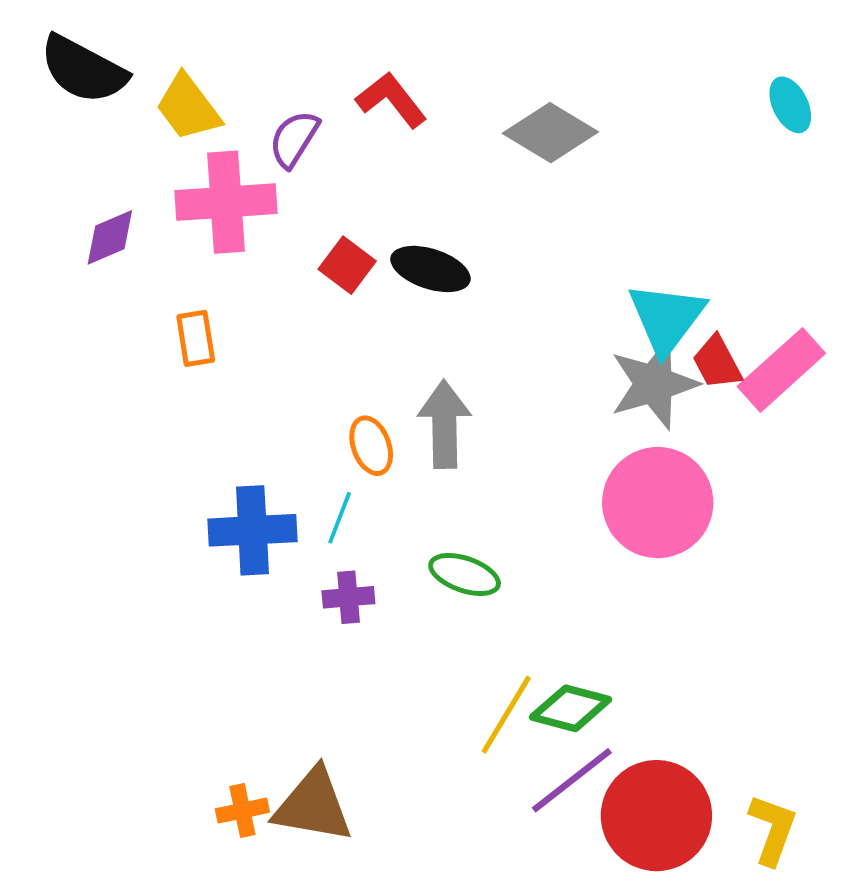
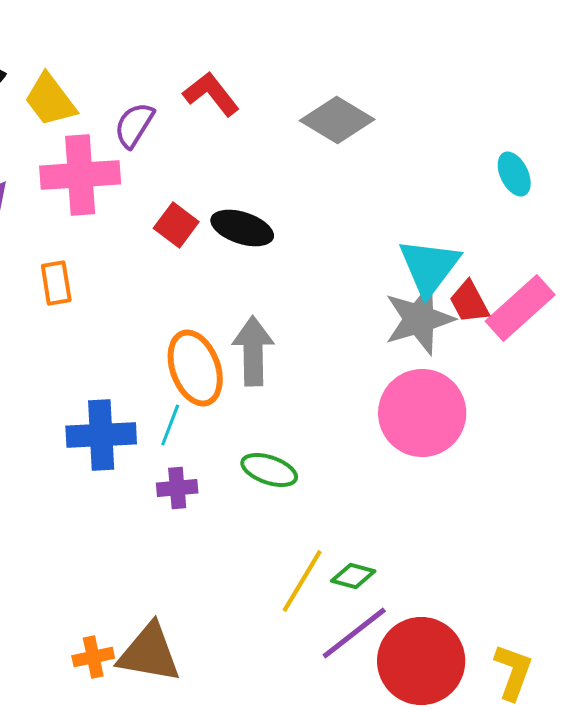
cyan ellipse: (790, 105) -> (514, 174), moved
orange ellipse: (371, 446) -> (195, 368), size x1.6
green diamond: (571, 708) -> (353, 576), size x0.7

